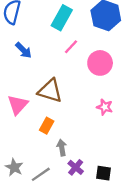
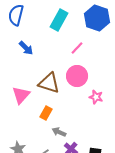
pink line: (71, 47) -> (77, 48), moved
pink circle: (100, 63) -> (77, 76), moved
gray arrow: (62, 148) -> (59, 132), turned -56

